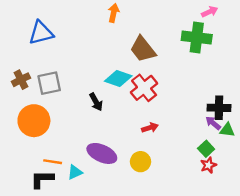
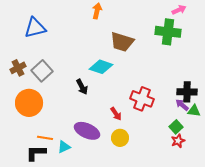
brown trapezoid: (143, 49) -> (122, 42), turned -35
gray square: (49, 83) -> (42, 71), turned -30
red cross: (144, 88) -> (142, 99), moved, turned -30
red arrow: (150, 128) -> (116, 114), moved, turned 72

